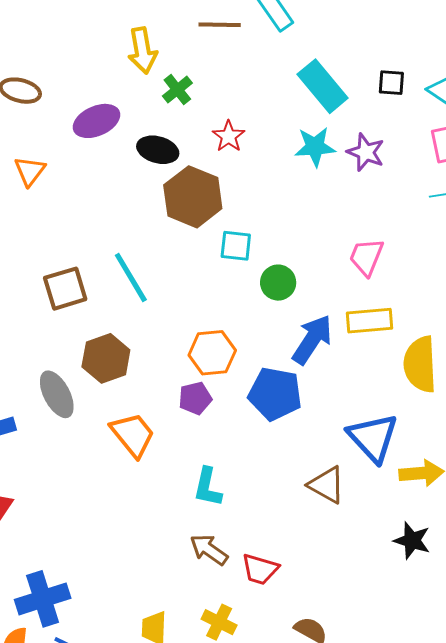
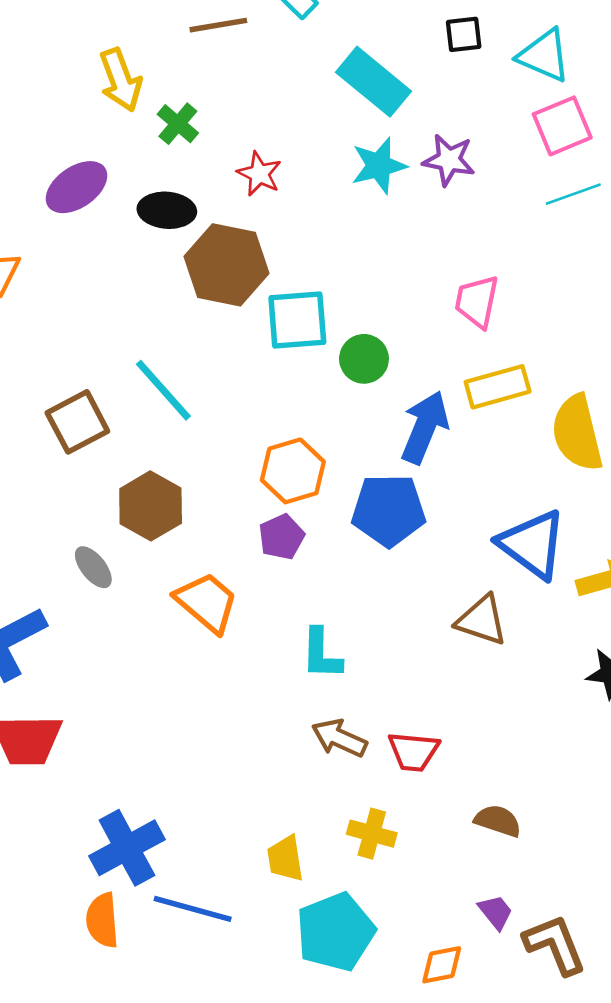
black square: (391, 83) -> (464, 34), moved
cyan square: (236, 246) -> (297, 320), size x1.4
gray ellipse: (57, 394) -> (93, 567), size x0.7

